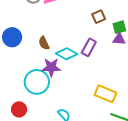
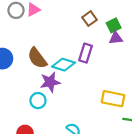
brown semicircle: (44, 43) -> (37, 58), size x1.5
cyan circle: (37, 82) -> (38, 101), size x0.6

